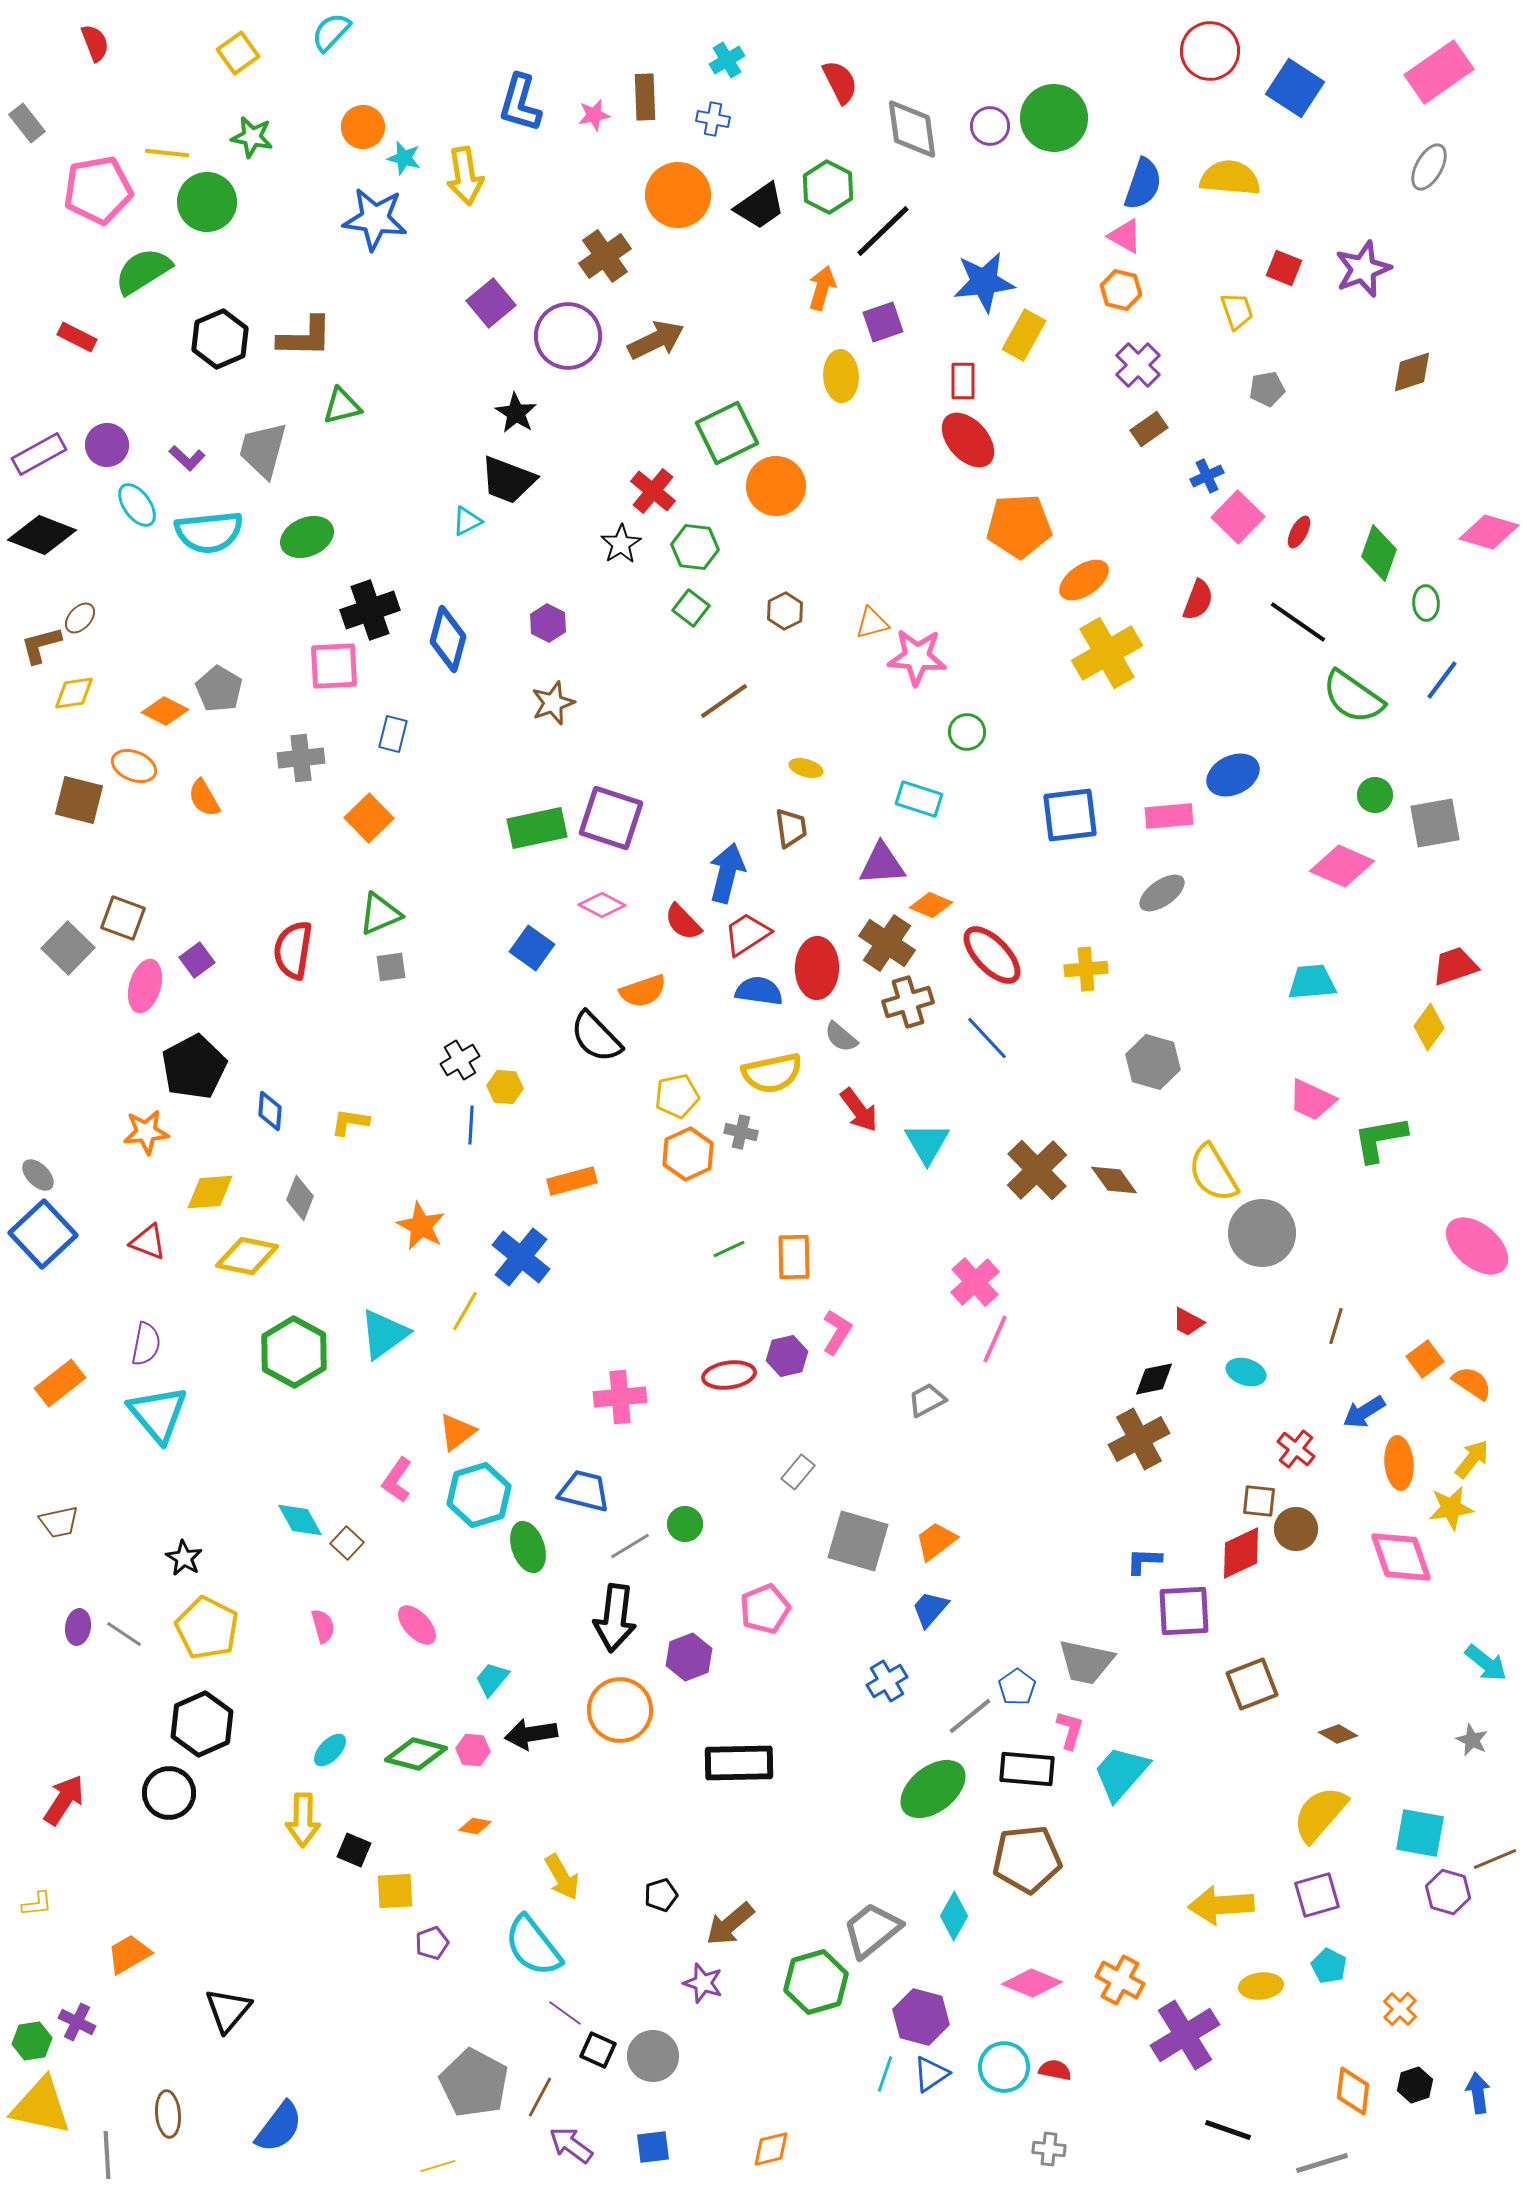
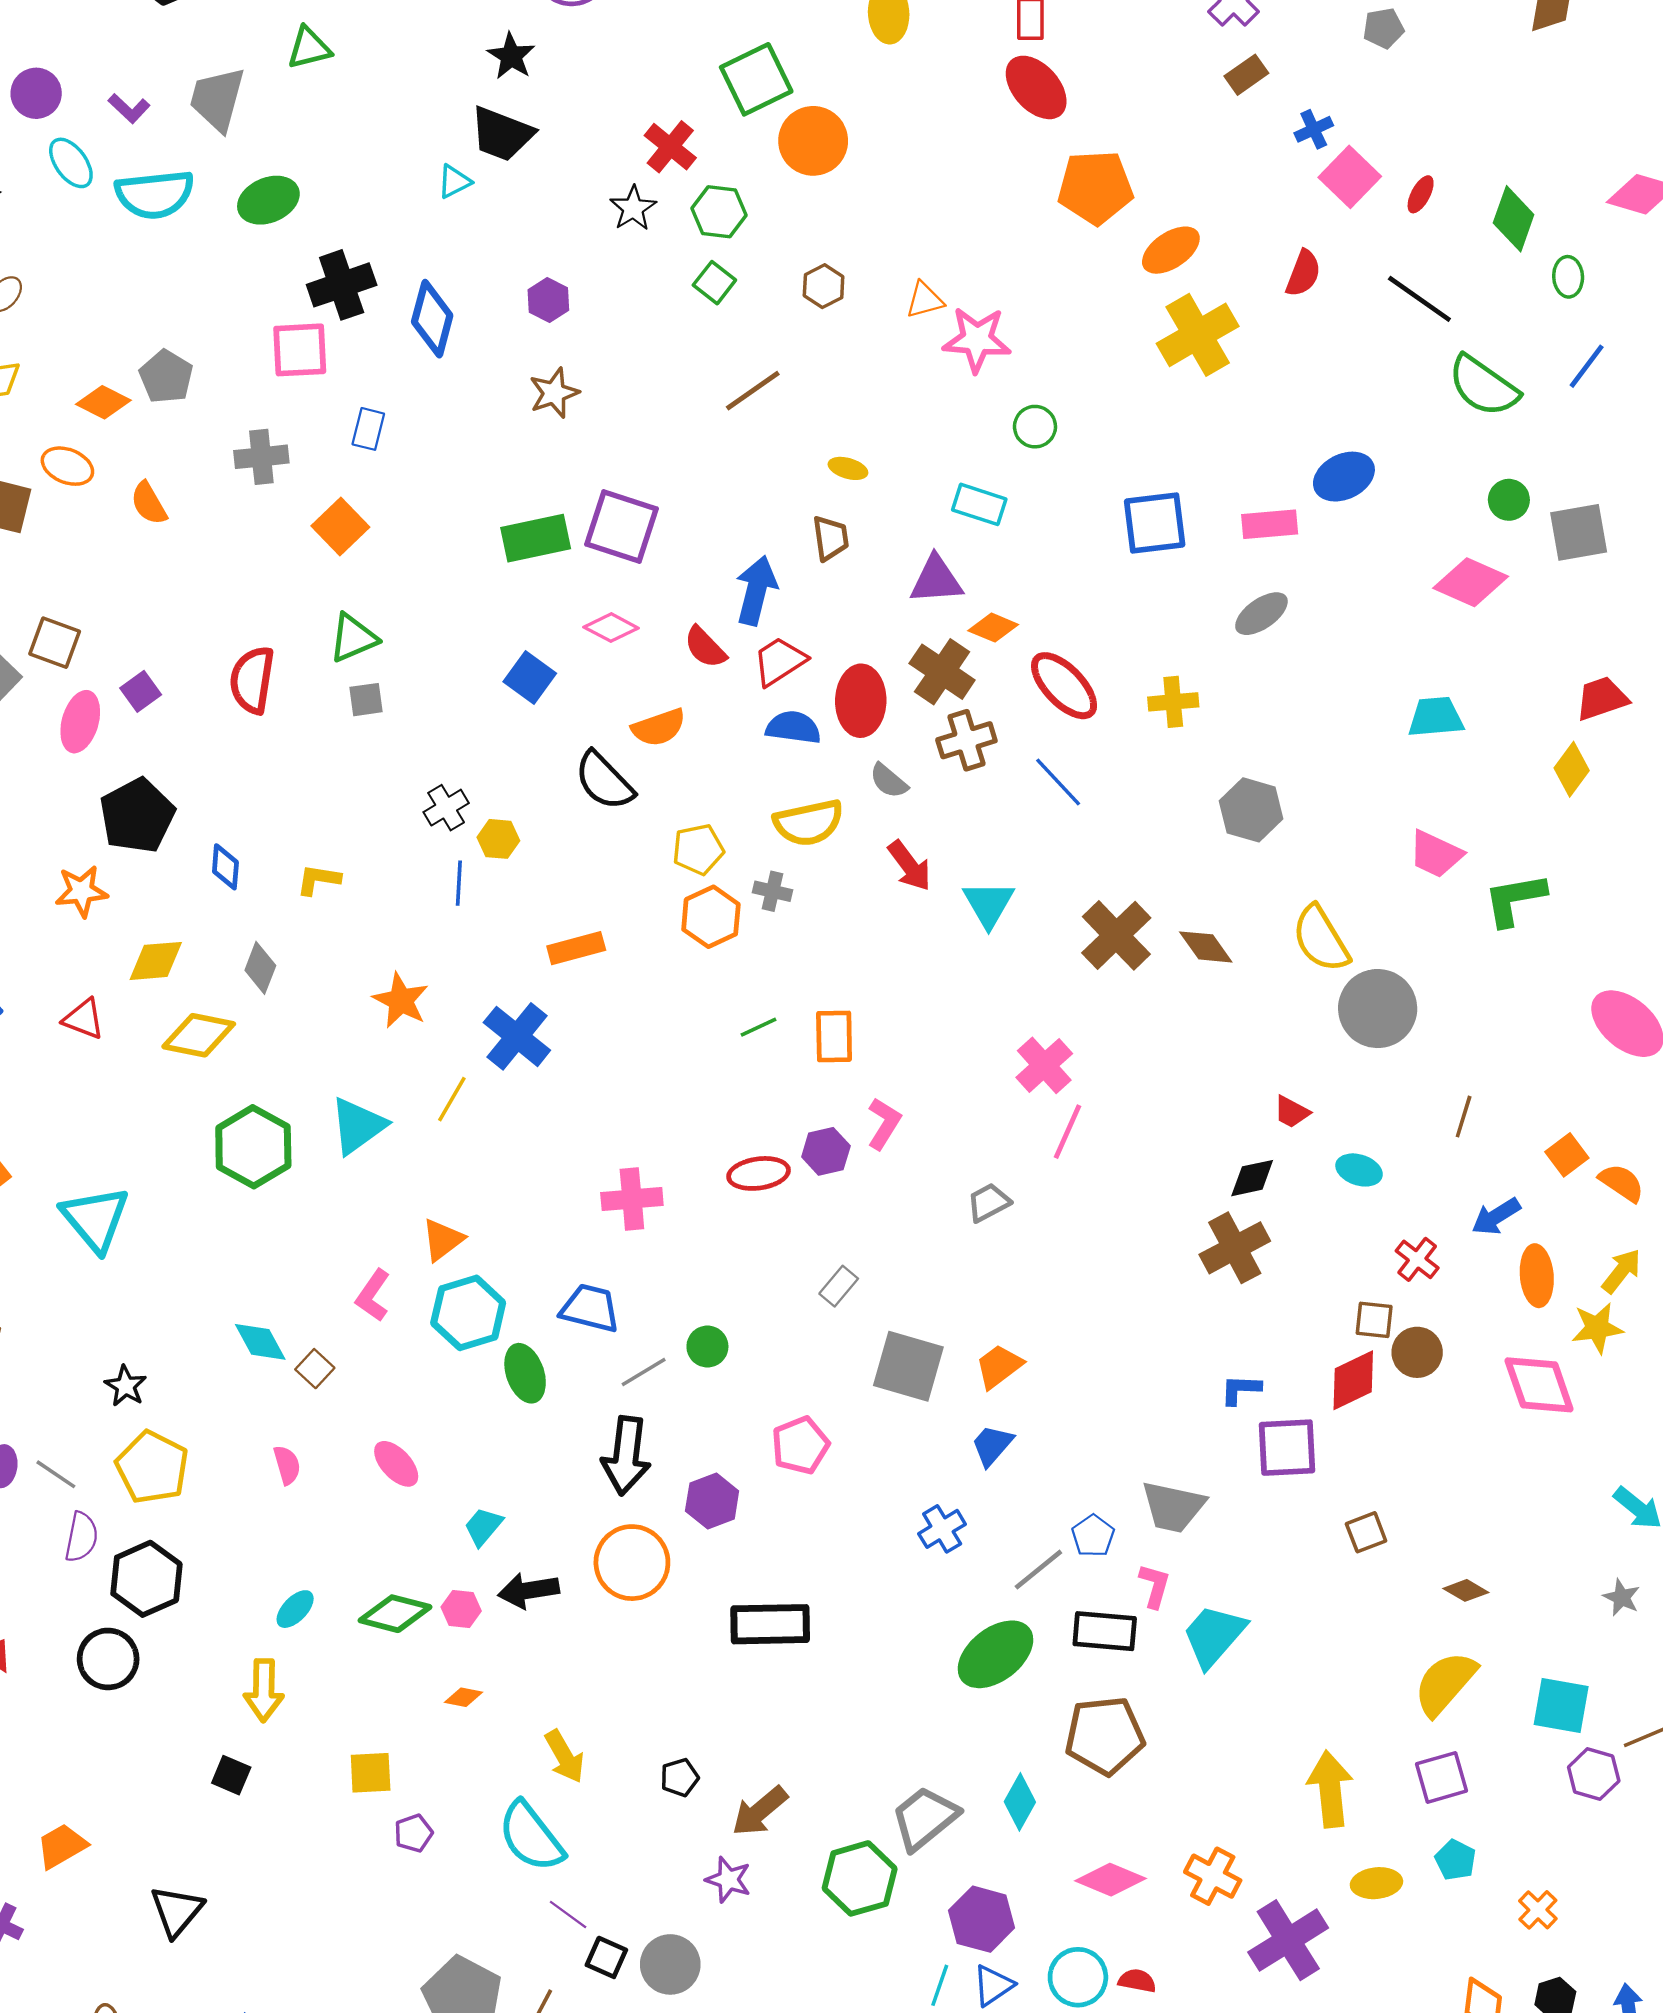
purple semicircle: (146, 1344) -> (81, 1537), moved
brown square: (1252, 1684) -> (1366, 1532), size x0.7
black square: (354, 1850) -> (231, 1775), moved
yellow arrow: (1221, 1905) -> (1330, 1789), turned 88

